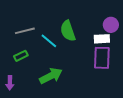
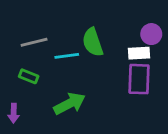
cyan line: (49, 41) -> (67, 56), turned -48
green rectangle: (21, 56) -> (29, 76), turned 48

